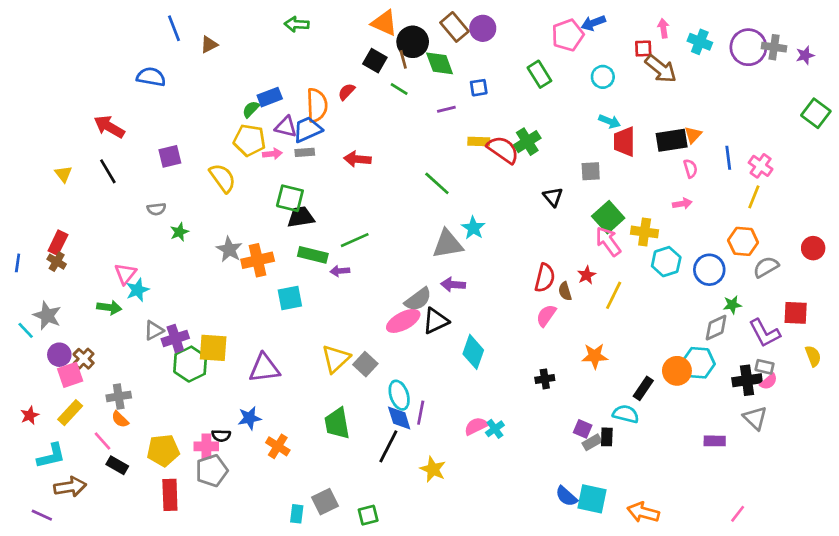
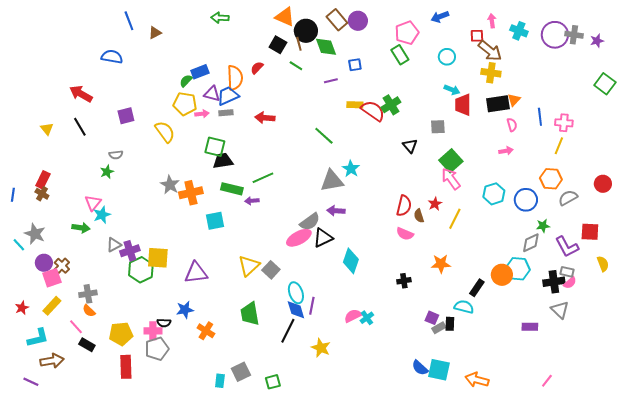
pink pentagon: (568, 35) -> (407, 33), moved
pink cross: (761, 166) -> (564, 123), turned -30
green star: (179, 232) -> (107, 172), moved
yellow cross: (645, 232) -> (491, 73), moved
pink semicircle: (546, 316) -> (405, 234), turned -102

